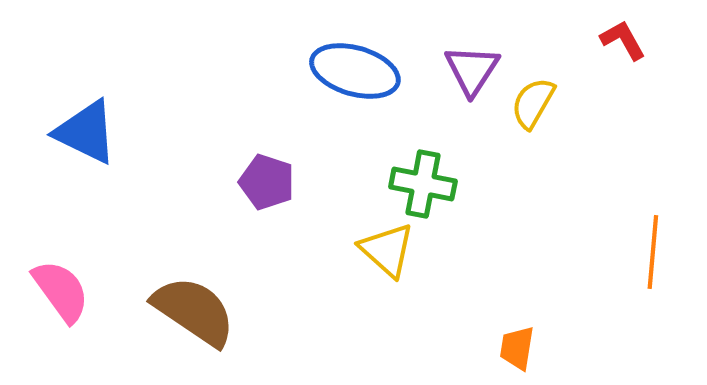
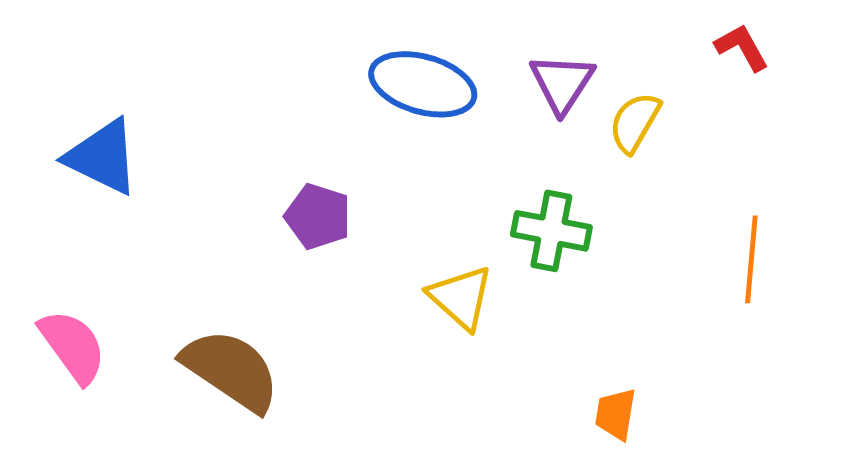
green cross: (423, 184) -> (551, 231), moved
orange line: (653, 252) -> (751, 259), moved

